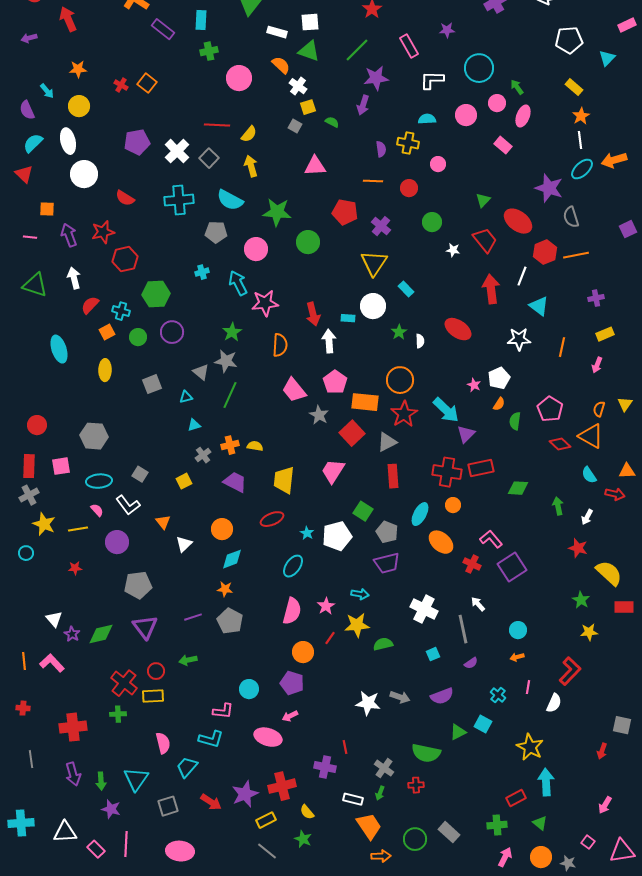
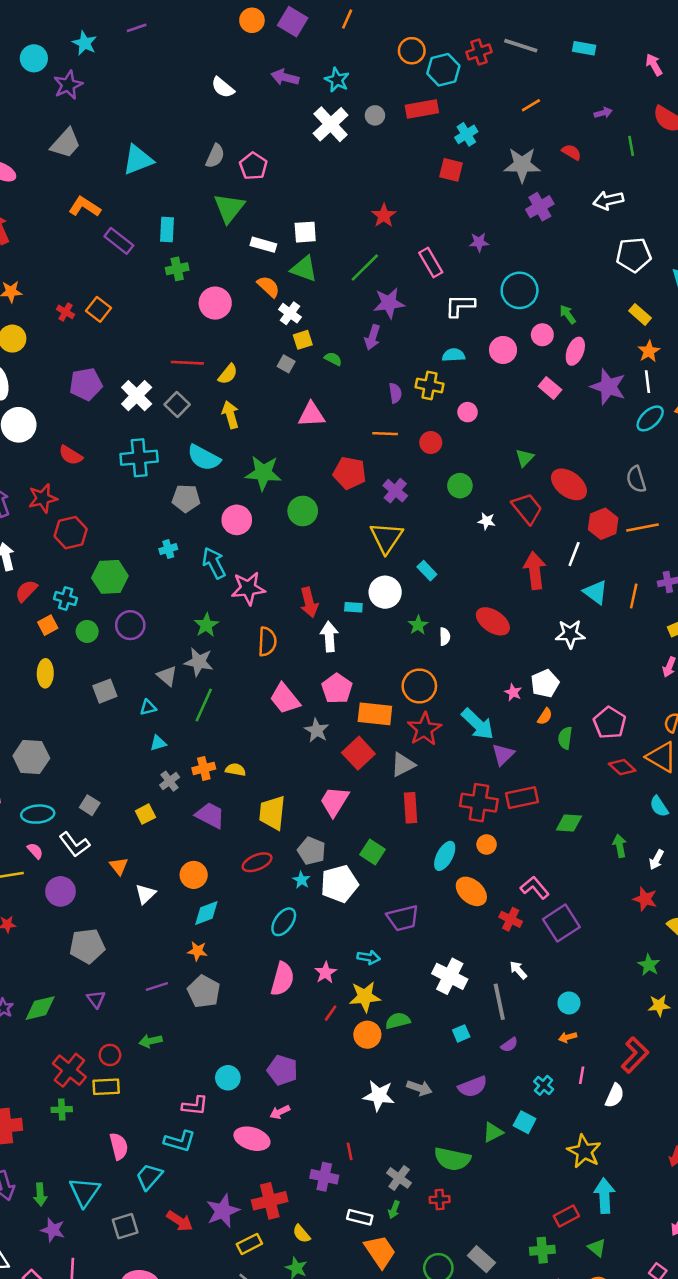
purple star: (549, 188) -> (608, 387), moved
orange line: (562, 347) -> (634, 596), moved
gray pentagon: (387, 532) -> (312, 851), moved
purple triangle: (145, 627) -> (96, 999), size x0.6
orange circle: (303, 652) -> (367, 1035), moved

